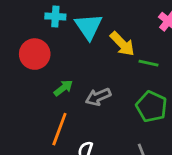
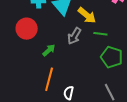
green line: (149, 63) -> (100, 34), moved
gray arrow: (98, 97) -> (74, 36), moved, turned -30

